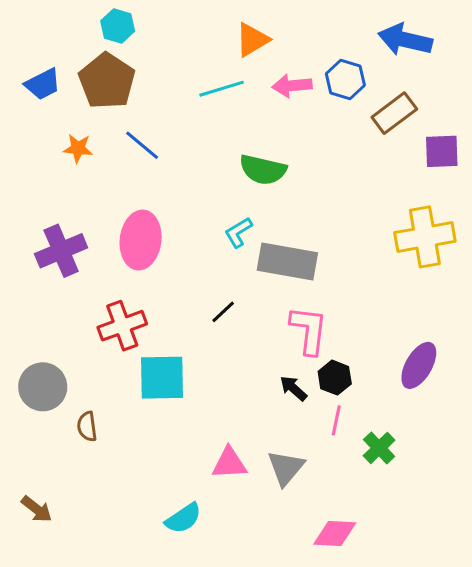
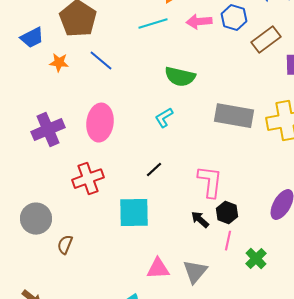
blue trapezoid: (43, 84) -> (32, 38), moved
gray rectangle: (287, 261) -> (234, 116), moved
cyan square: (162, 378) -> (134, 213), moved
brown semicircle: (87, 427) -> (65, 245), turned 30

